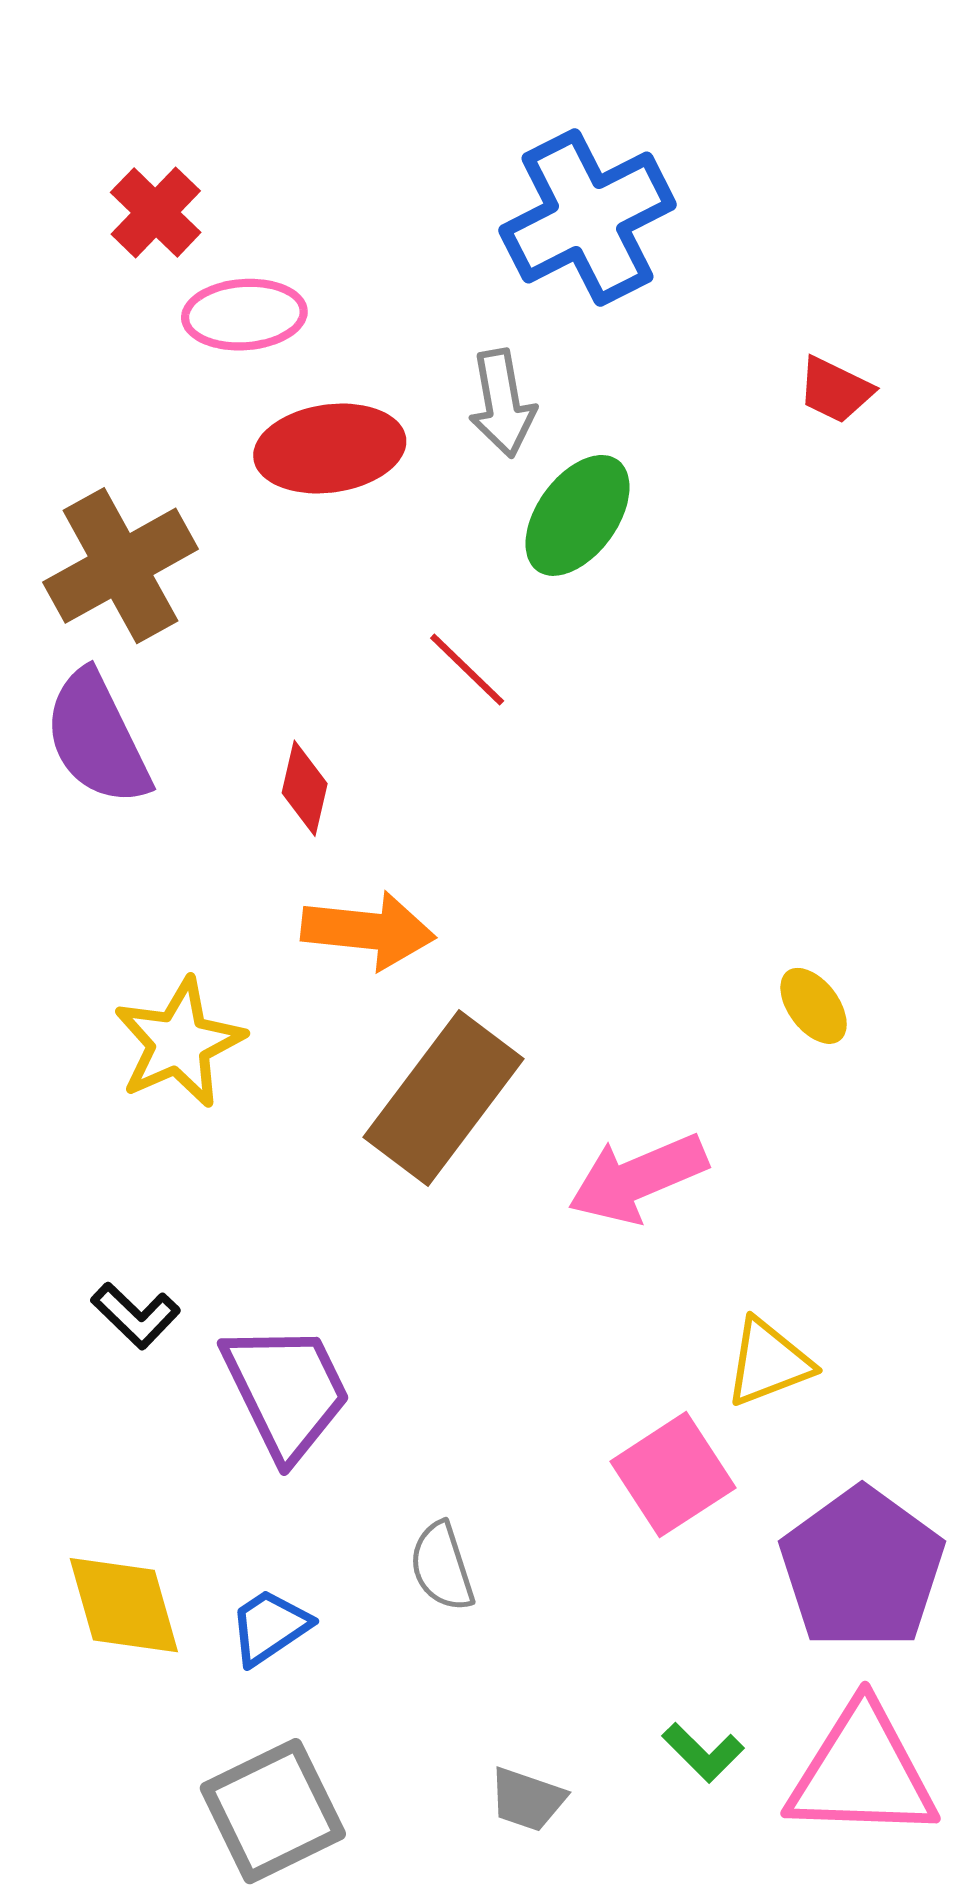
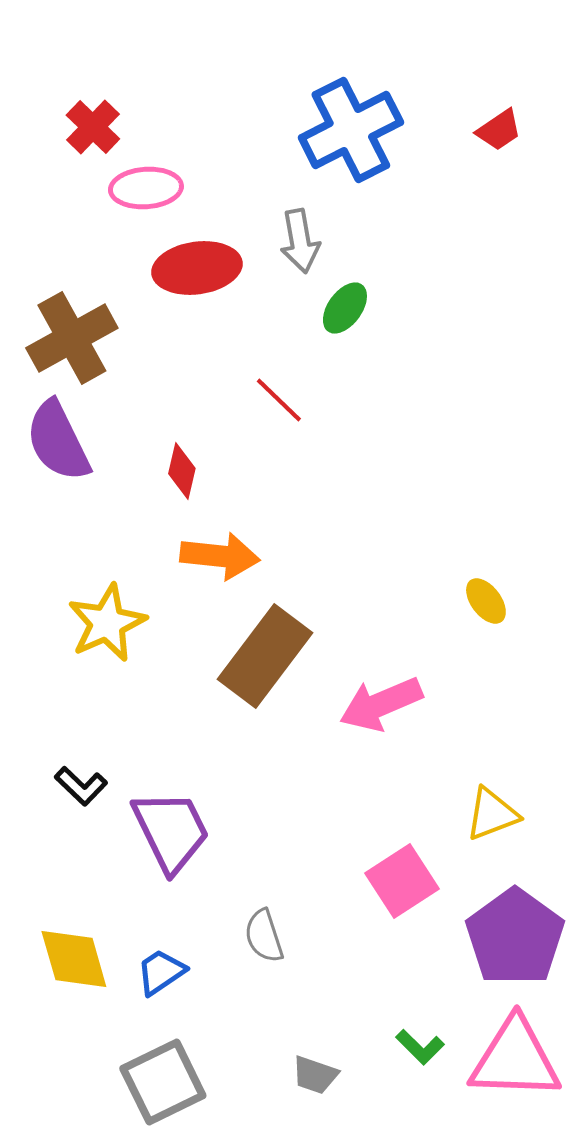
red trapezoid: (835, 390) -> (499, 130), moved, turned -60
green ellipse: (578, 515) -> (345, 308), size x0.7
yellow triangle: (768, 1362) -> (492, 814), moved

